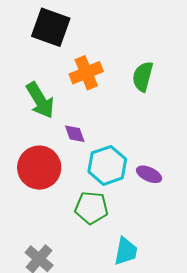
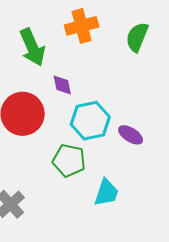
cyan trapezoid: (126, 251) -> (106, 193), moved

